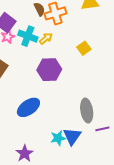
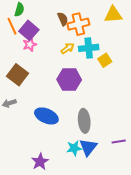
cyan cross: (28, 36) -> (89, 48), moved, turned -30
blue ellipse: (28, 107) -> (46, 116), turned 55
gray ellipse: (87, 111) -> (84, 121), moved

